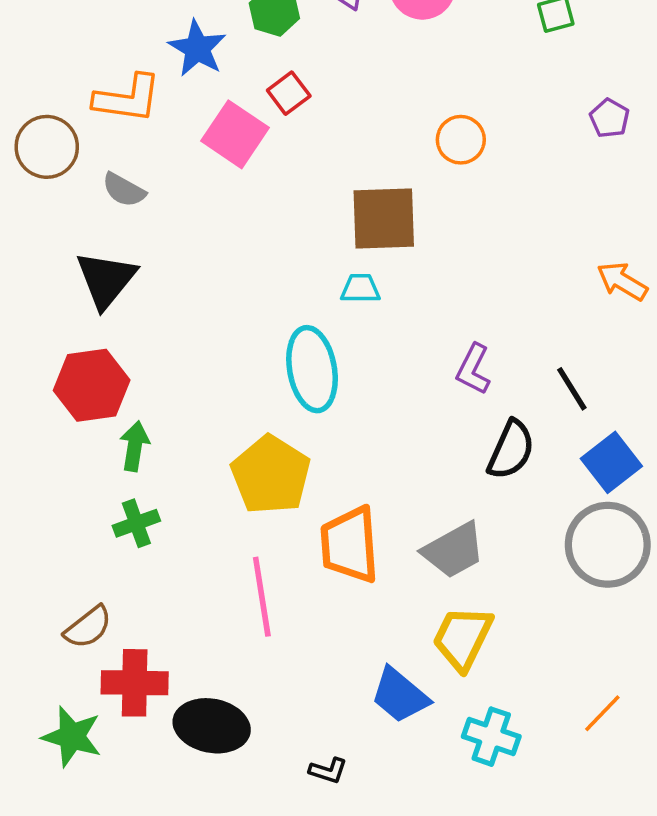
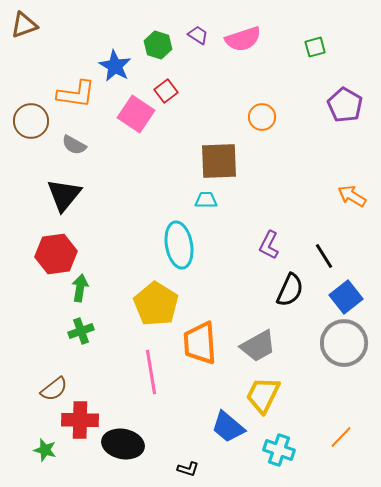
purple pentagon: (610, 118) -> (345, 105), size x1.6
green star: (72, 737) -> (45, 450), size x0.7

